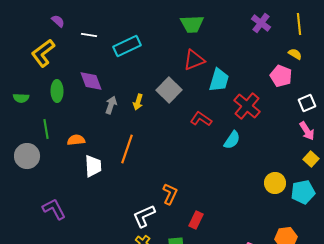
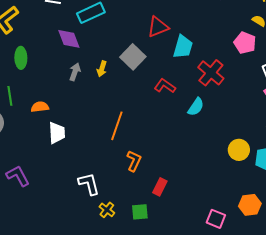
purple diamond: (91, 81) -> (69, 39), moved
orange line: (127, 149) -> (117, 126), moved
white L-shape: (144, 216) -> (89, 184), moved, turned 100

